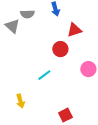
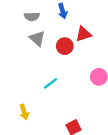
gray triangle: (12, 26) -> (37, 38), moved
red circle: (60, 49) -> (65, 46), moved

